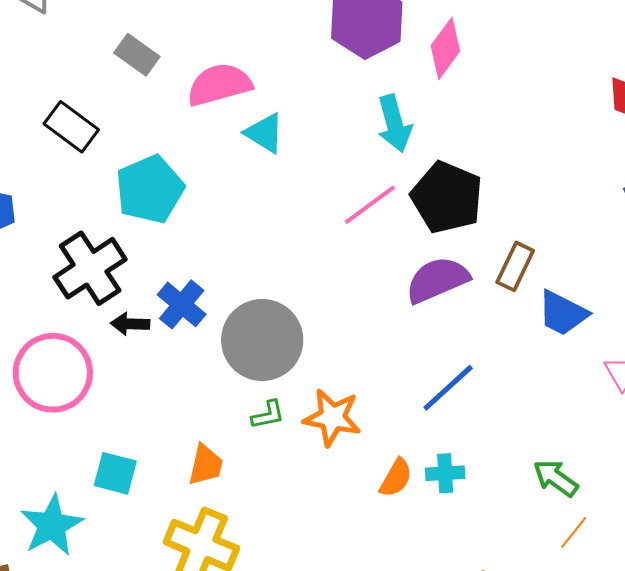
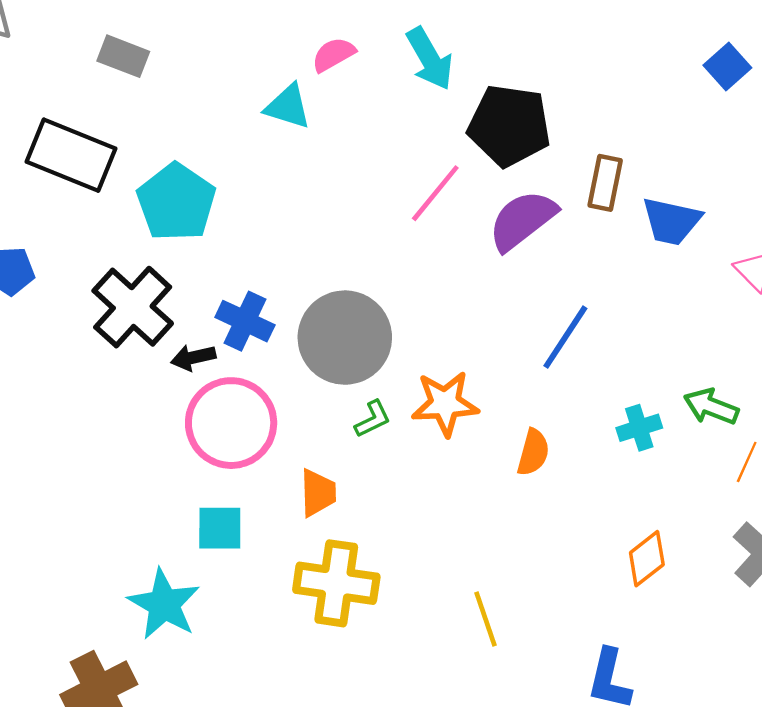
pink semicircle: (219, 85) -> (333, 55), moved, size x0.6
black rectangle: (71, 127) -> (71, 155), size x1.4
pink line: (370, 205) -> (435, 193), moved
pink circle: (53, 373) -> (231, 423), moved
cyan cross: (445, 473) -> (639, 428), moved

